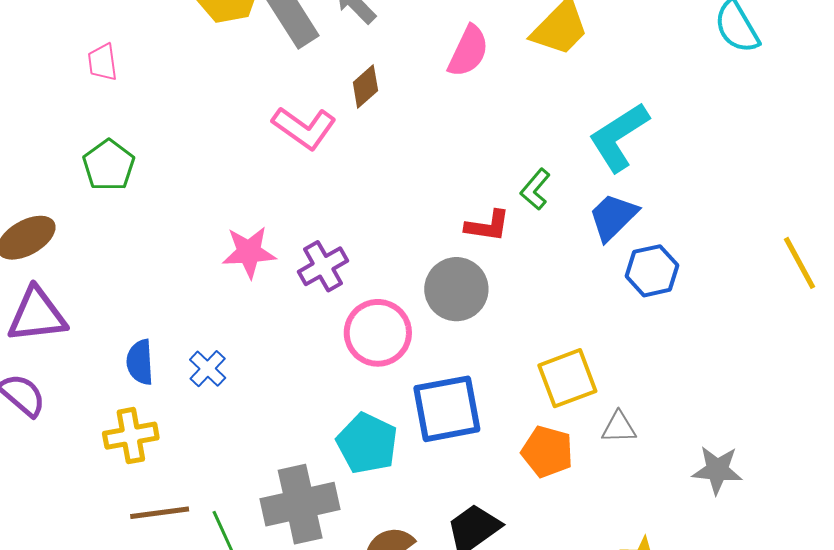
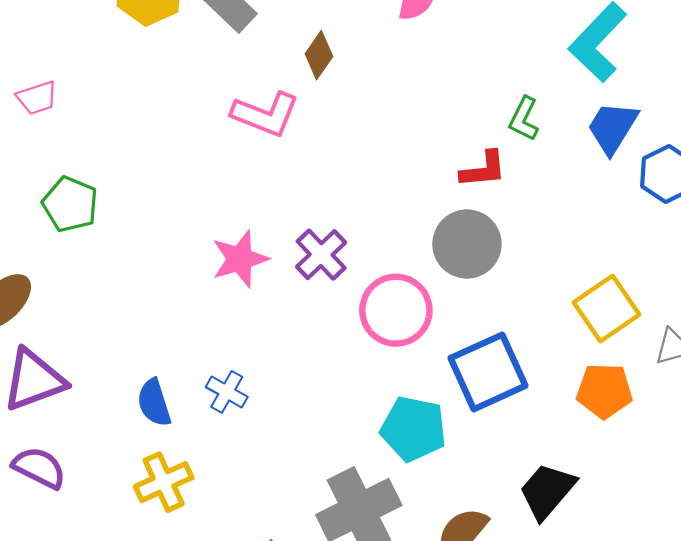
pink trapezoid: (103, 62) -> (37, 98), turned -87

